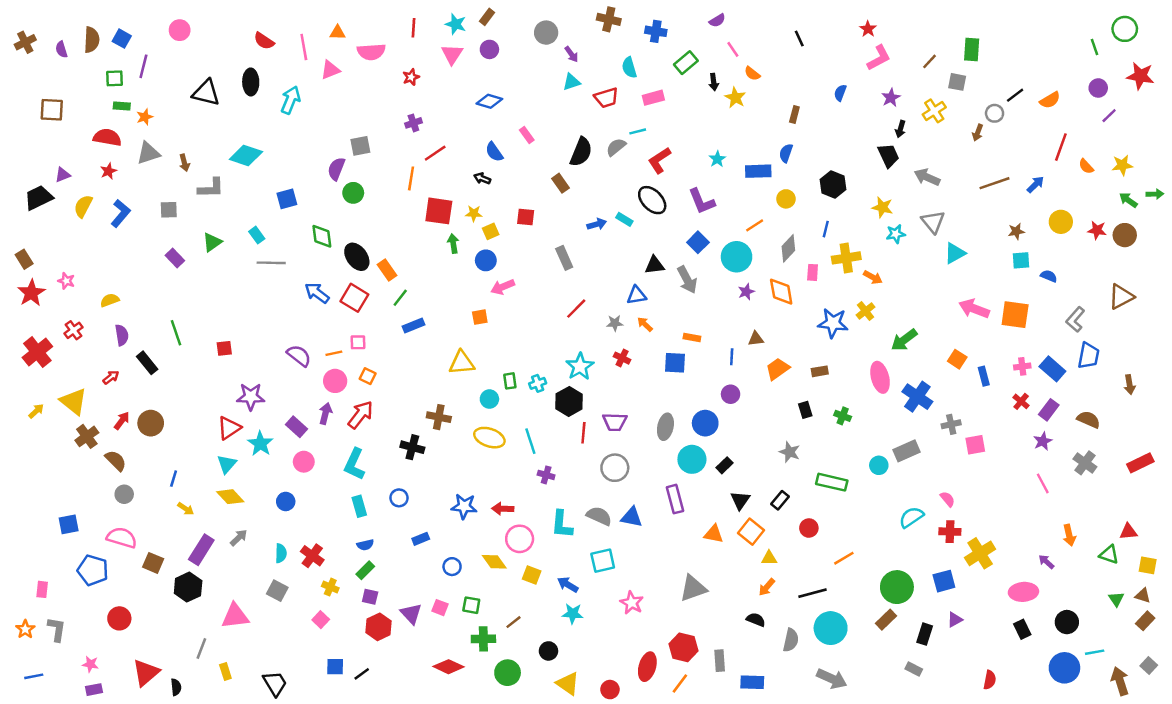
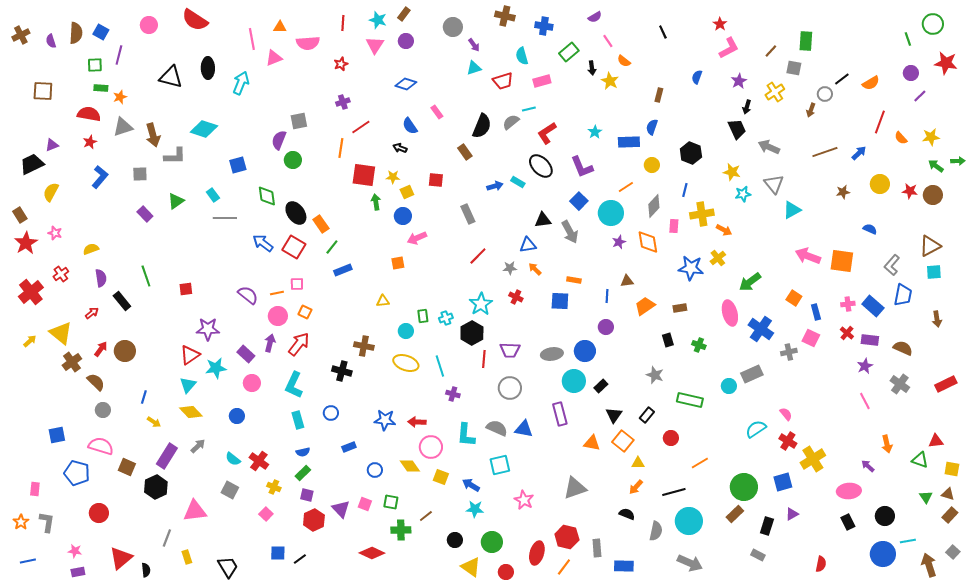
red semicircle: (264, 41) -> (195, 20), moved, size x1.5
brown arrow: (184, 163) -> (153, 135), size x1.6
yellow semicircle: (83, 206) -> (51, 192), moved
cyan square: (1021, 260) -> (934, 272), moved
yellow triangle: (462, 363) -> (383, 301), size x0.6
purple rectangle: (1049, 410) -> (870, 340), turned 60
gray ellipse: (665, 427) -> (552, 354), turned 70
cyan star: (260, 444) -> (216, 368), turned 30
pink square: (975, 445) -> (811, 338), moved, turned 36
red cross: (950, 532) -> (788, 441), turned 30
cyan semicircle: (281, 553) -> (233, 459), turned 126
green circle: (508, 673) -> (492, 542), moved

